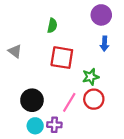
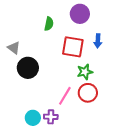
purple circle: (101, 15) -> (80, 14), moved
red square: (62, 58) -> (73, 47), moved
black circle: (32, 100) -> (28, 68), moved

